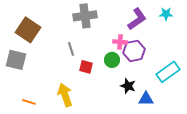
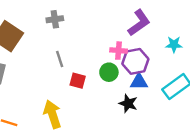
cyan star: (166, 14) -> (174, 45), moved
gray cross: (85, 16) -> (55, 19), moved, size x0.6
blue triangle: (146, 99) -> (139, 82), moved

